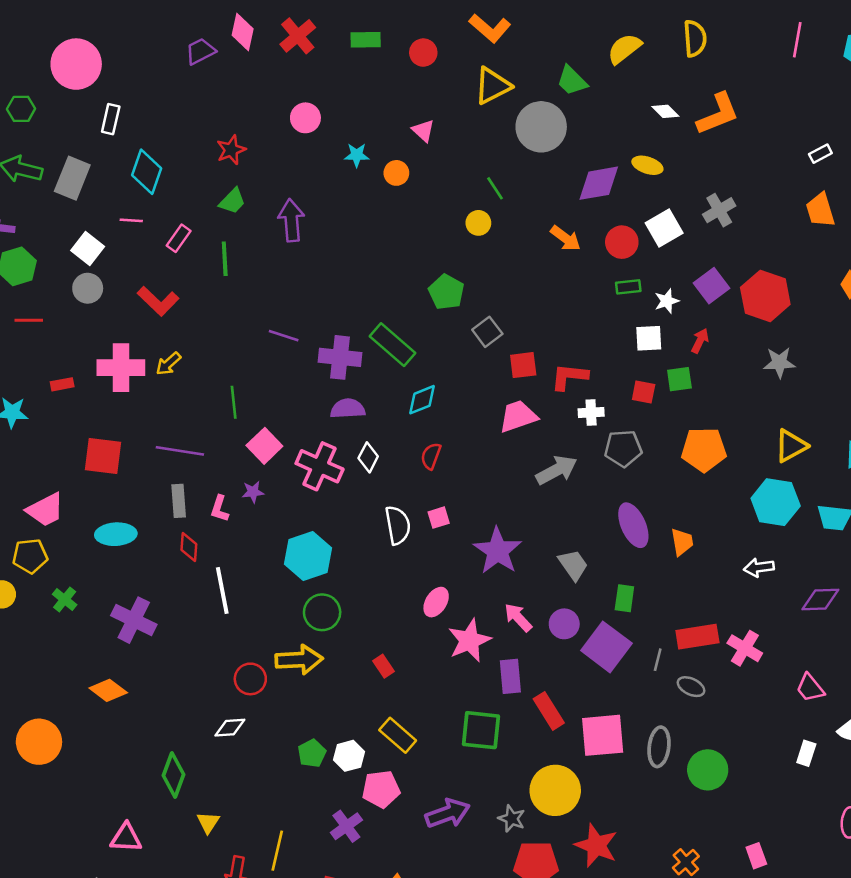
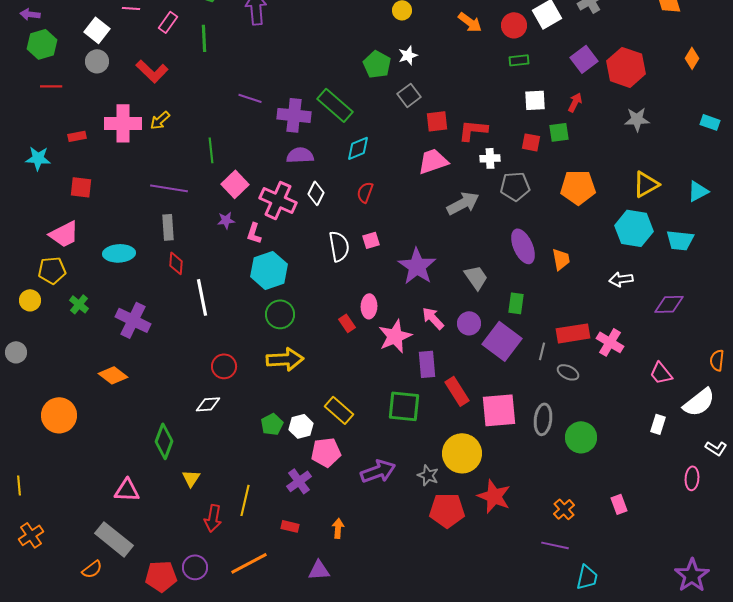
white star: (667, 301) -> (408, 55), moved
red square: (103, 456) -> (81, 187), moved, size x0.7
pink L-shape: (220, 509) -> (254, 233), moved
pink ellipse: (436, 602) -> (369, 306), turned -30
yellow arrow: (299, 660) -> (285, 359), moved
red rectangle: (384, 666) -> (347, 323), moved

